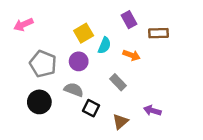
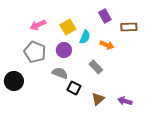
pink arrow: (23, 25) -> (38, 25), moved
black circle: (39, 102) -> (14, 81), moved
purple arrow: (152, 111) -> (125, 101), moved

